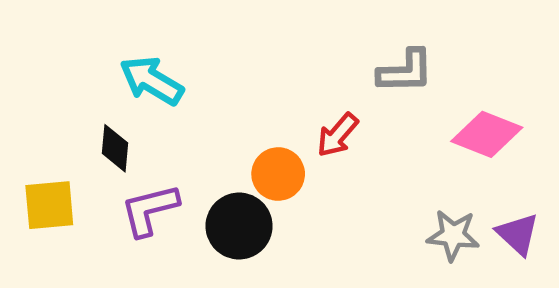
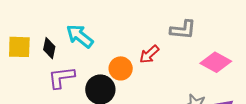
cyan arrow: (152, 81) -> (80, 36), moved
yellow square: (49, 205) -> (19, 47), moved

